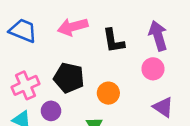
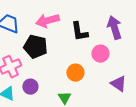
pink circle: (153, 69) -> (100, 54), moved
black pentagon: (69, 78) -> (35, 47), moved

